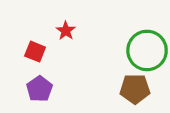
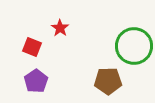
brown pentagon: (135, 89) -> (108, 81), moved

